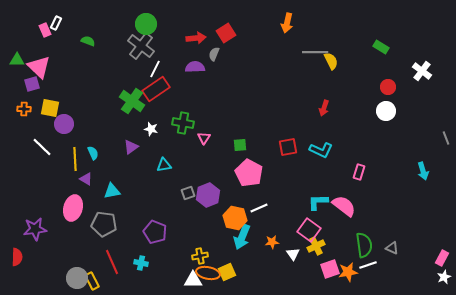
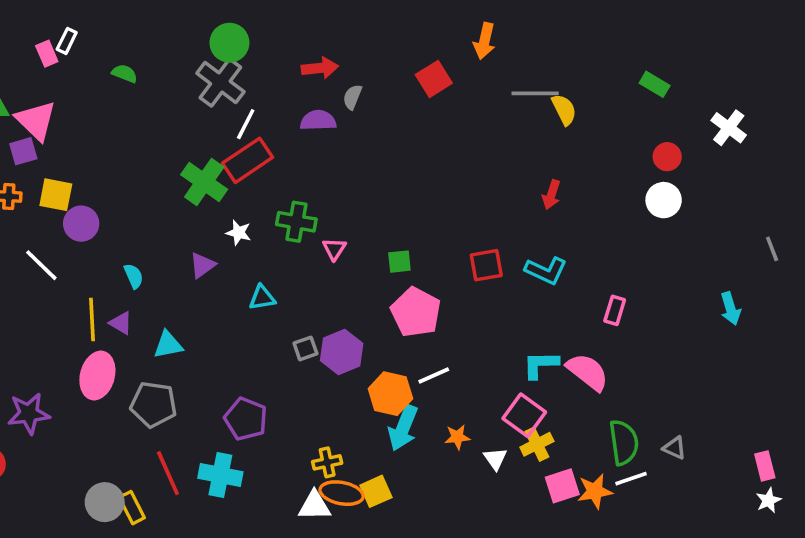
red square: (226, 33) -> (434, 79), moved
yellow line: (75, 159) -> (92, 319), moved
pink rectangle: (442, 258) -> (765, 466), turned -42
cyan cross: (141, 263) -> (220, 475), size x1.6

